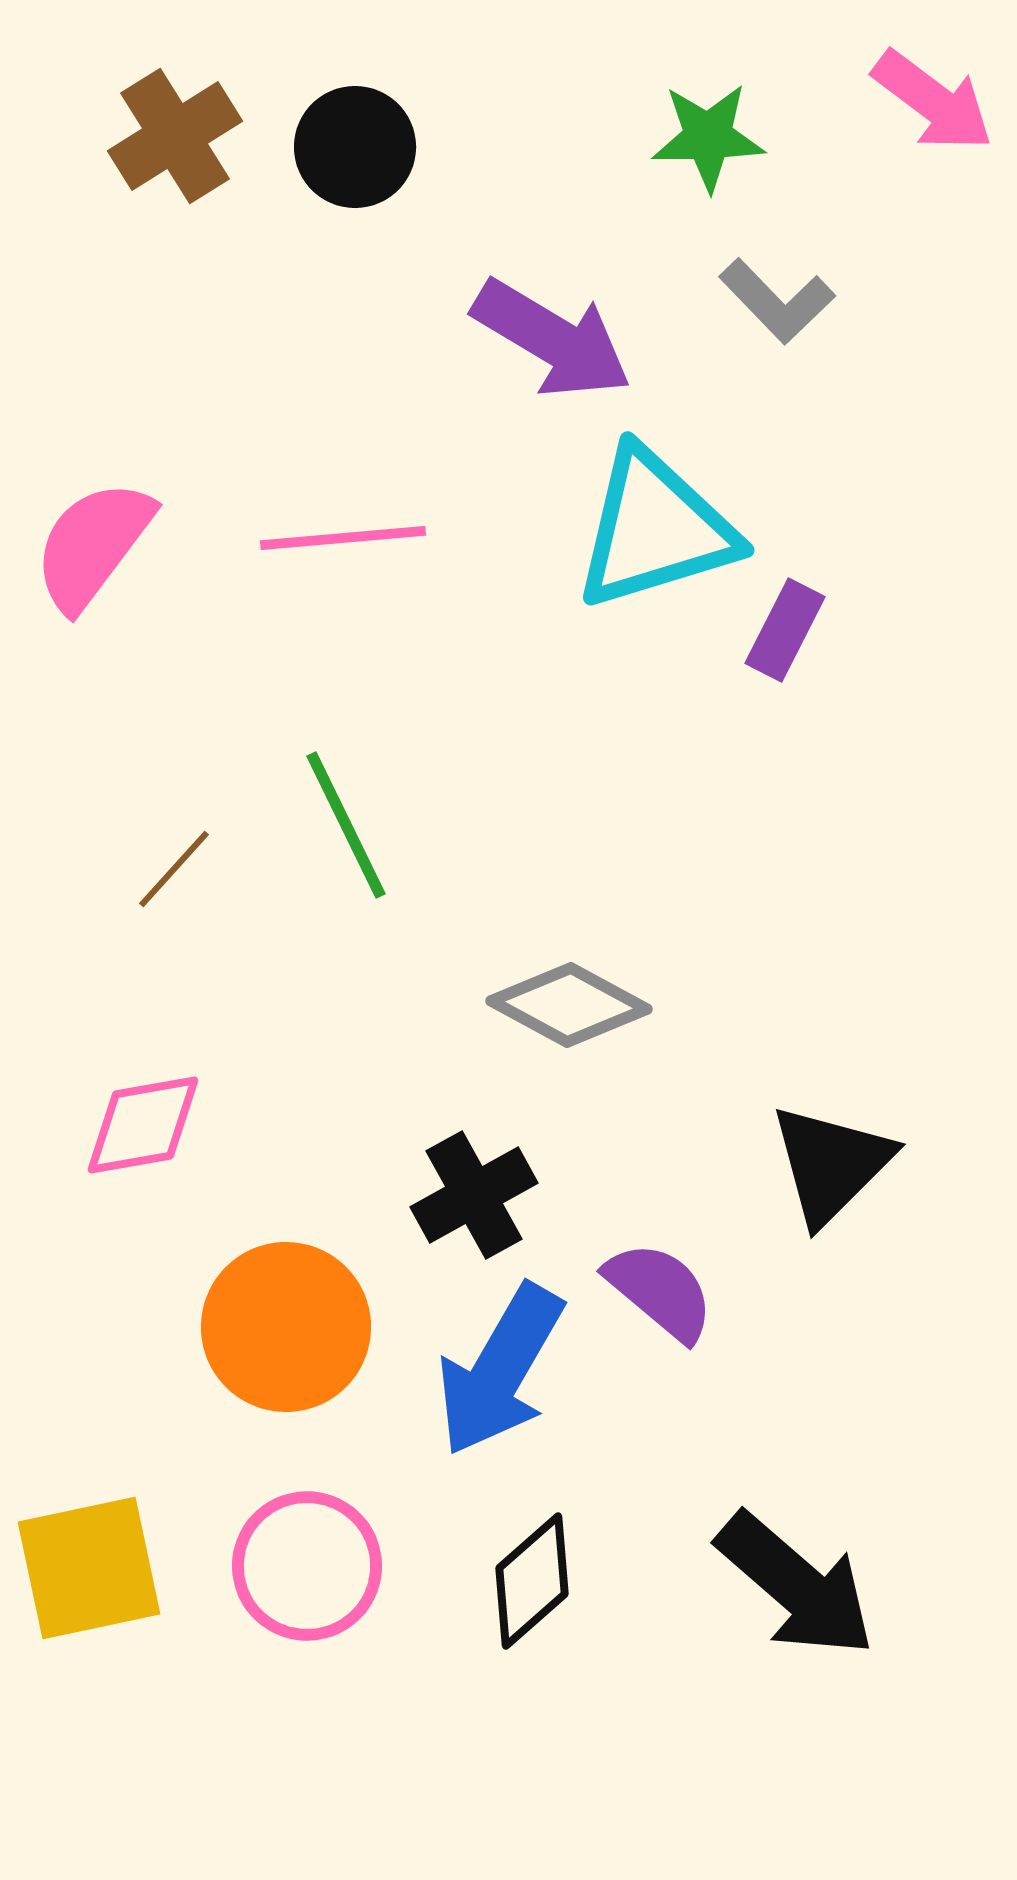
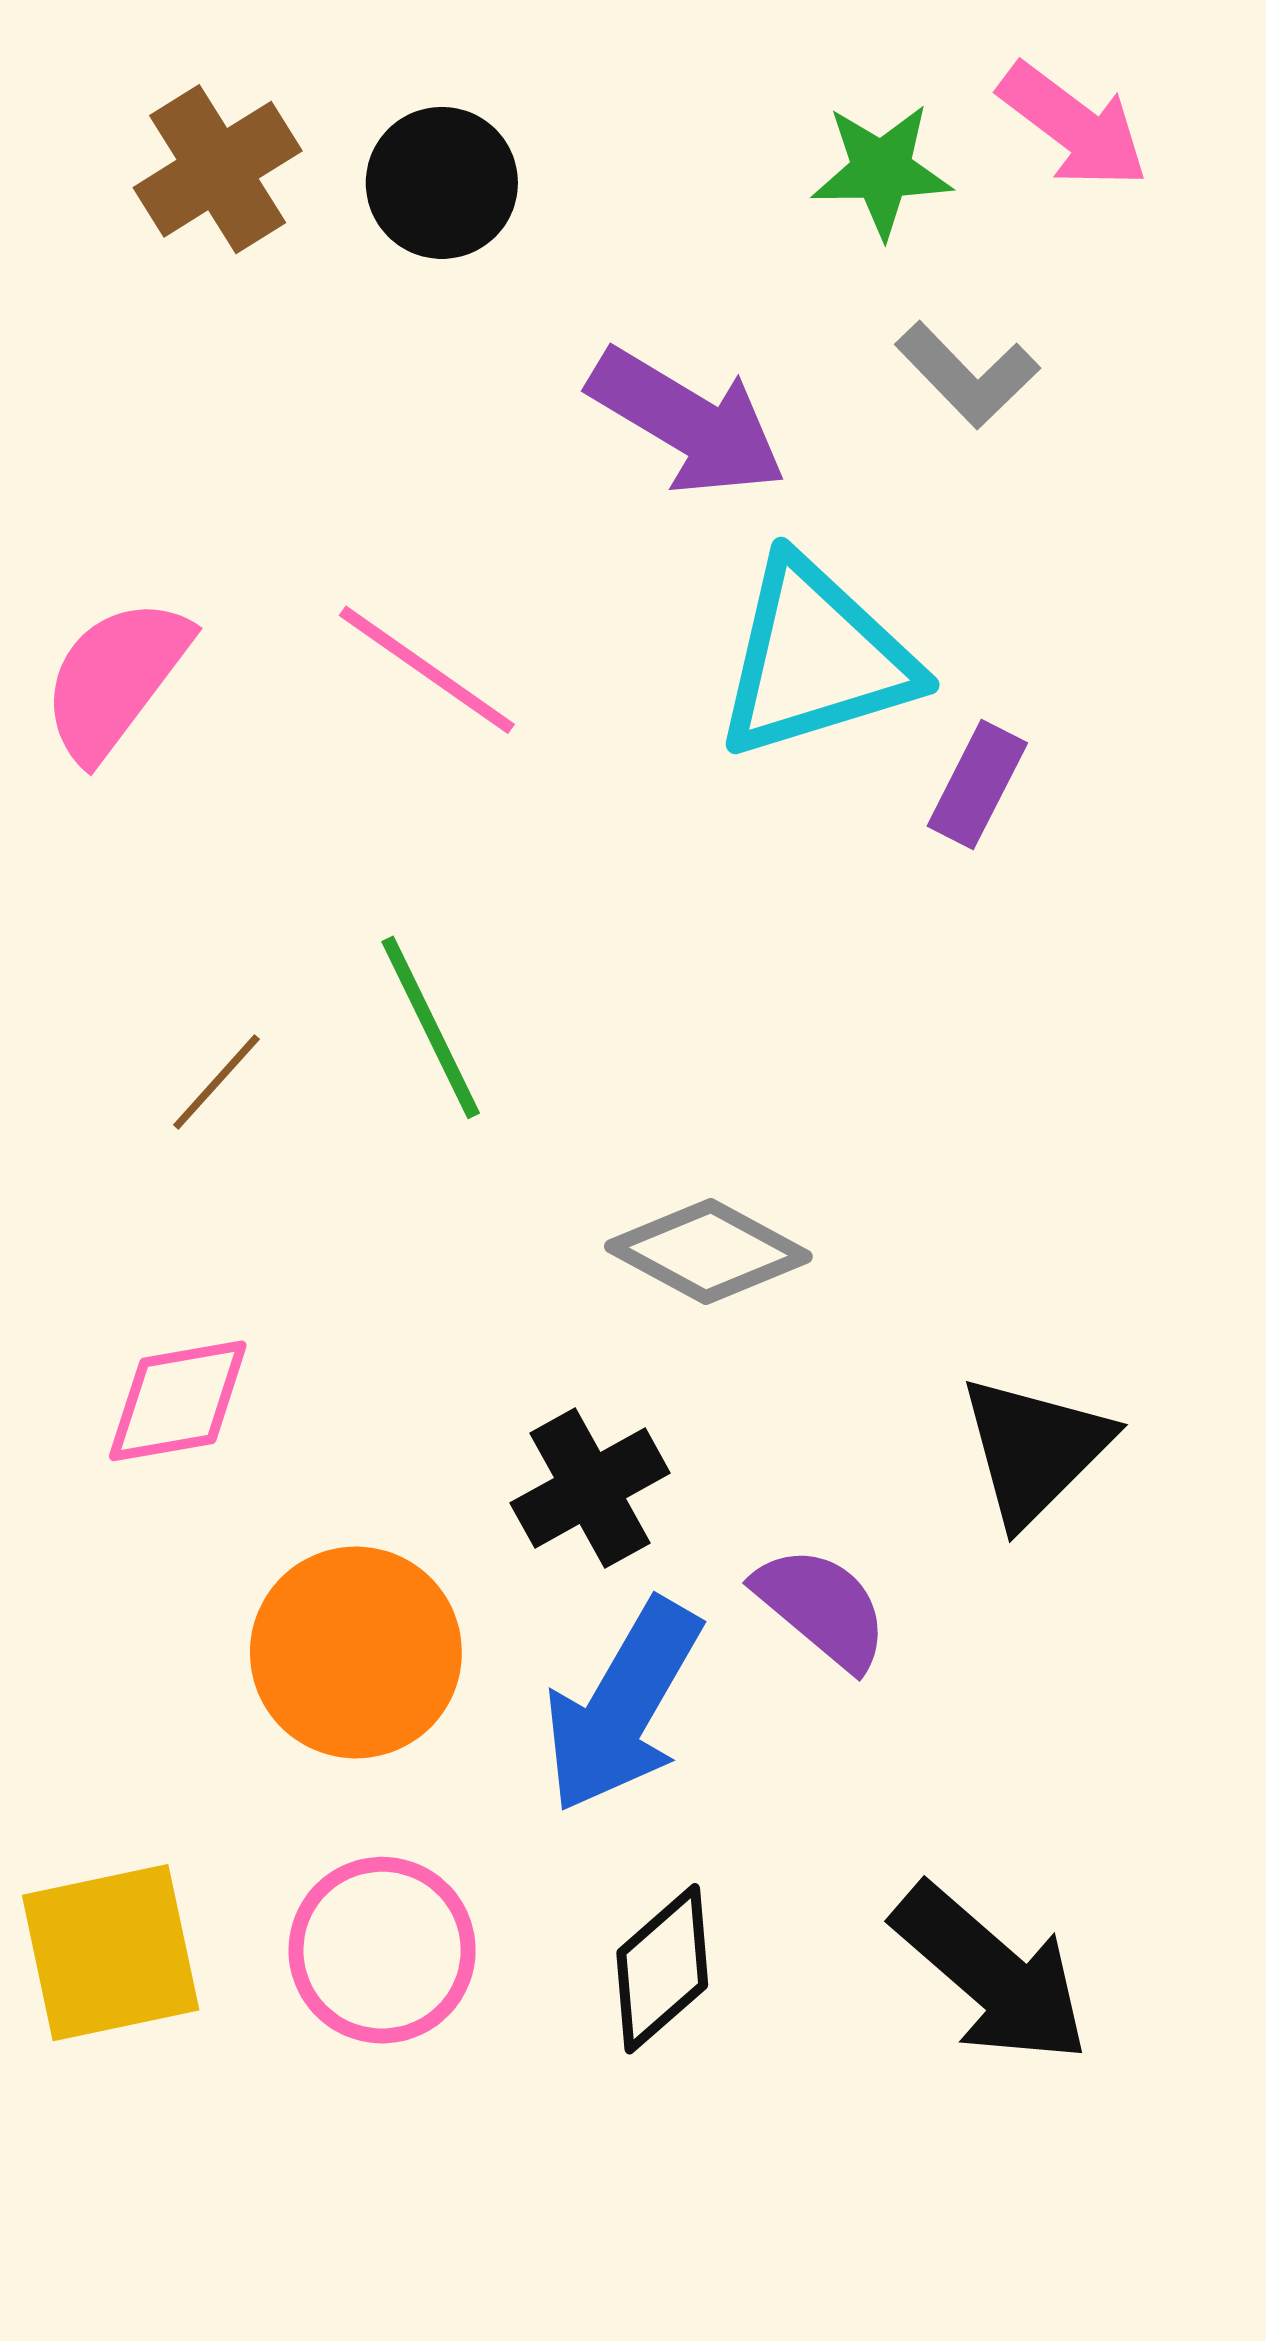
pink arrow: (933, 101) -> (1073, 126), moved
pink line: (343, 538) -> (427, 670), turned 40

